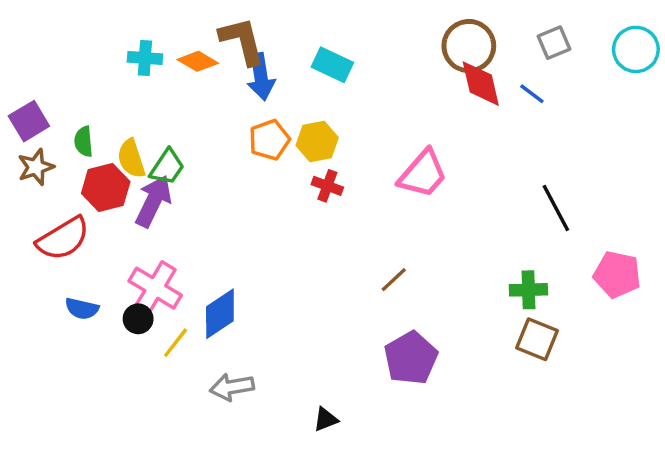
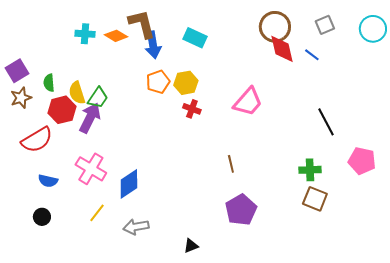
brown line: (394, 280) -> (231, 164), turned -60
black circle: (138, 319) -> (42, 217), moved
yellow line: (176, 343) -> (97, 213), moved

